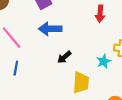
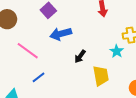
blue line: (16, 68) -> (39, 77), turned 56

